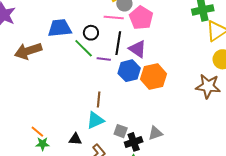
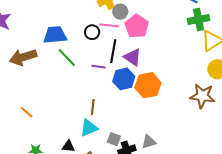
black circle: (91, 33) -> (92, 32), moved
green line: (84, 48) -> (67, 57), moved
orange line: (37, 132) -> (27, 112), moved

